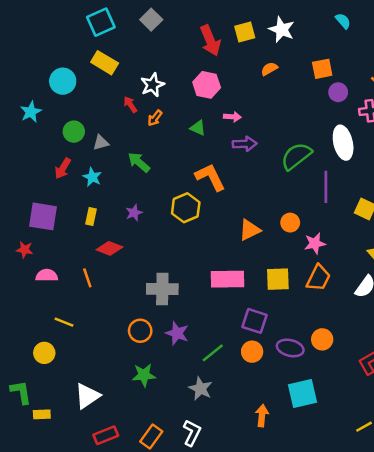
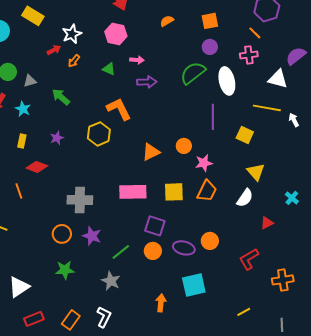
purple circle: (338, 92) -> (210, 47), moved
red arrow: (130, 105) -> (54, 50), turned 96
green semicircle: (296, 156) -> (193, 73), moved

